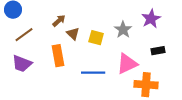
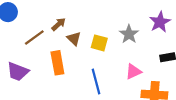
brown line: (24, 35) -> (34, 37), moved
pink triangle: (127, 64) -> (133, 72), size x0.7
blue line: (93, 73) -> (96, 82), turned 75

